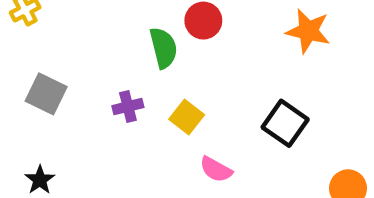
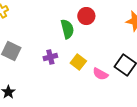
pink semicircle: (216, 169) -> (100, 74), moved

